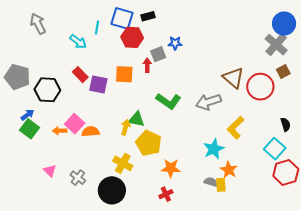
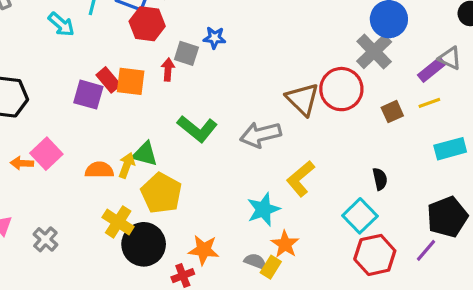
gray square: (158, 54) -> (186, 53), turned 35
brown square: (283, 72) -> (392, 112), moved
red rectangle: (80, 75) -> (108, 80), moved
red circle: (260, 87) -> (341, 89), moved
orange semicircle: (91, 132) -> (99, 170), moved
orange star: (171, 168) -> (204, 250), moved
yellow rectangle: (221, 185) -> (271, 267), turned 32
black circle: (112, 190) -> (144, 244), moved

